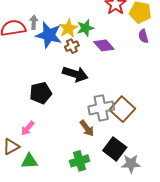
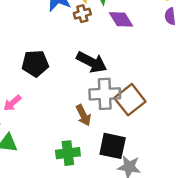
black arrow: (75, 74) -> (92, 62), moved
black square: (115, 149) -> (113, 146), turned -35

